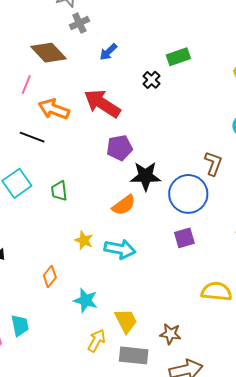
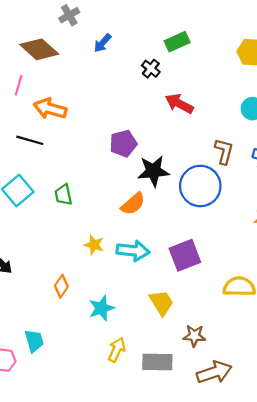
red arrow: (102, 104) -> (179, 104), moved, size x0.7
purple square: (184, 238) -> (185, 255), moved, size x1.4
cyan star: (86, 300) -> (101, 308), turned -30
yellow trapezoid: (126, 321) -> (161, 303), moved

